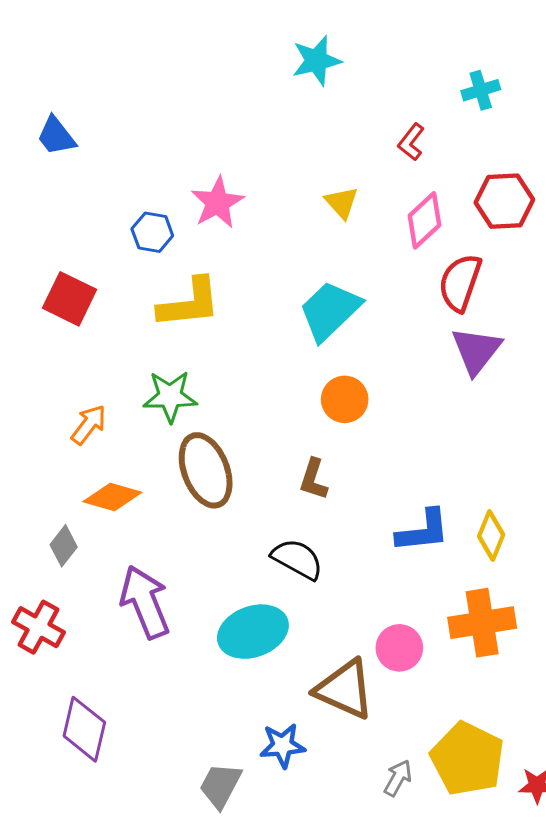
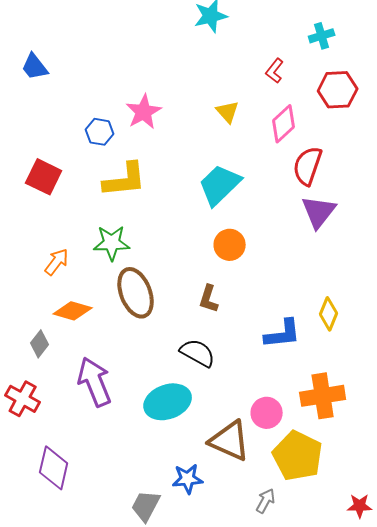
red hexagon: (504, 201) -> (338, 90), moved
yellow diamond: (491, 535) -> (329, 314), moved
yellow pentagon: (467, 759) -> (298, 456), moved

